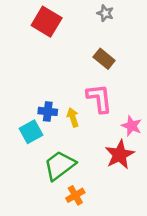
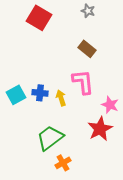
cyan square: (31, 132) -> (16, 95), moved

